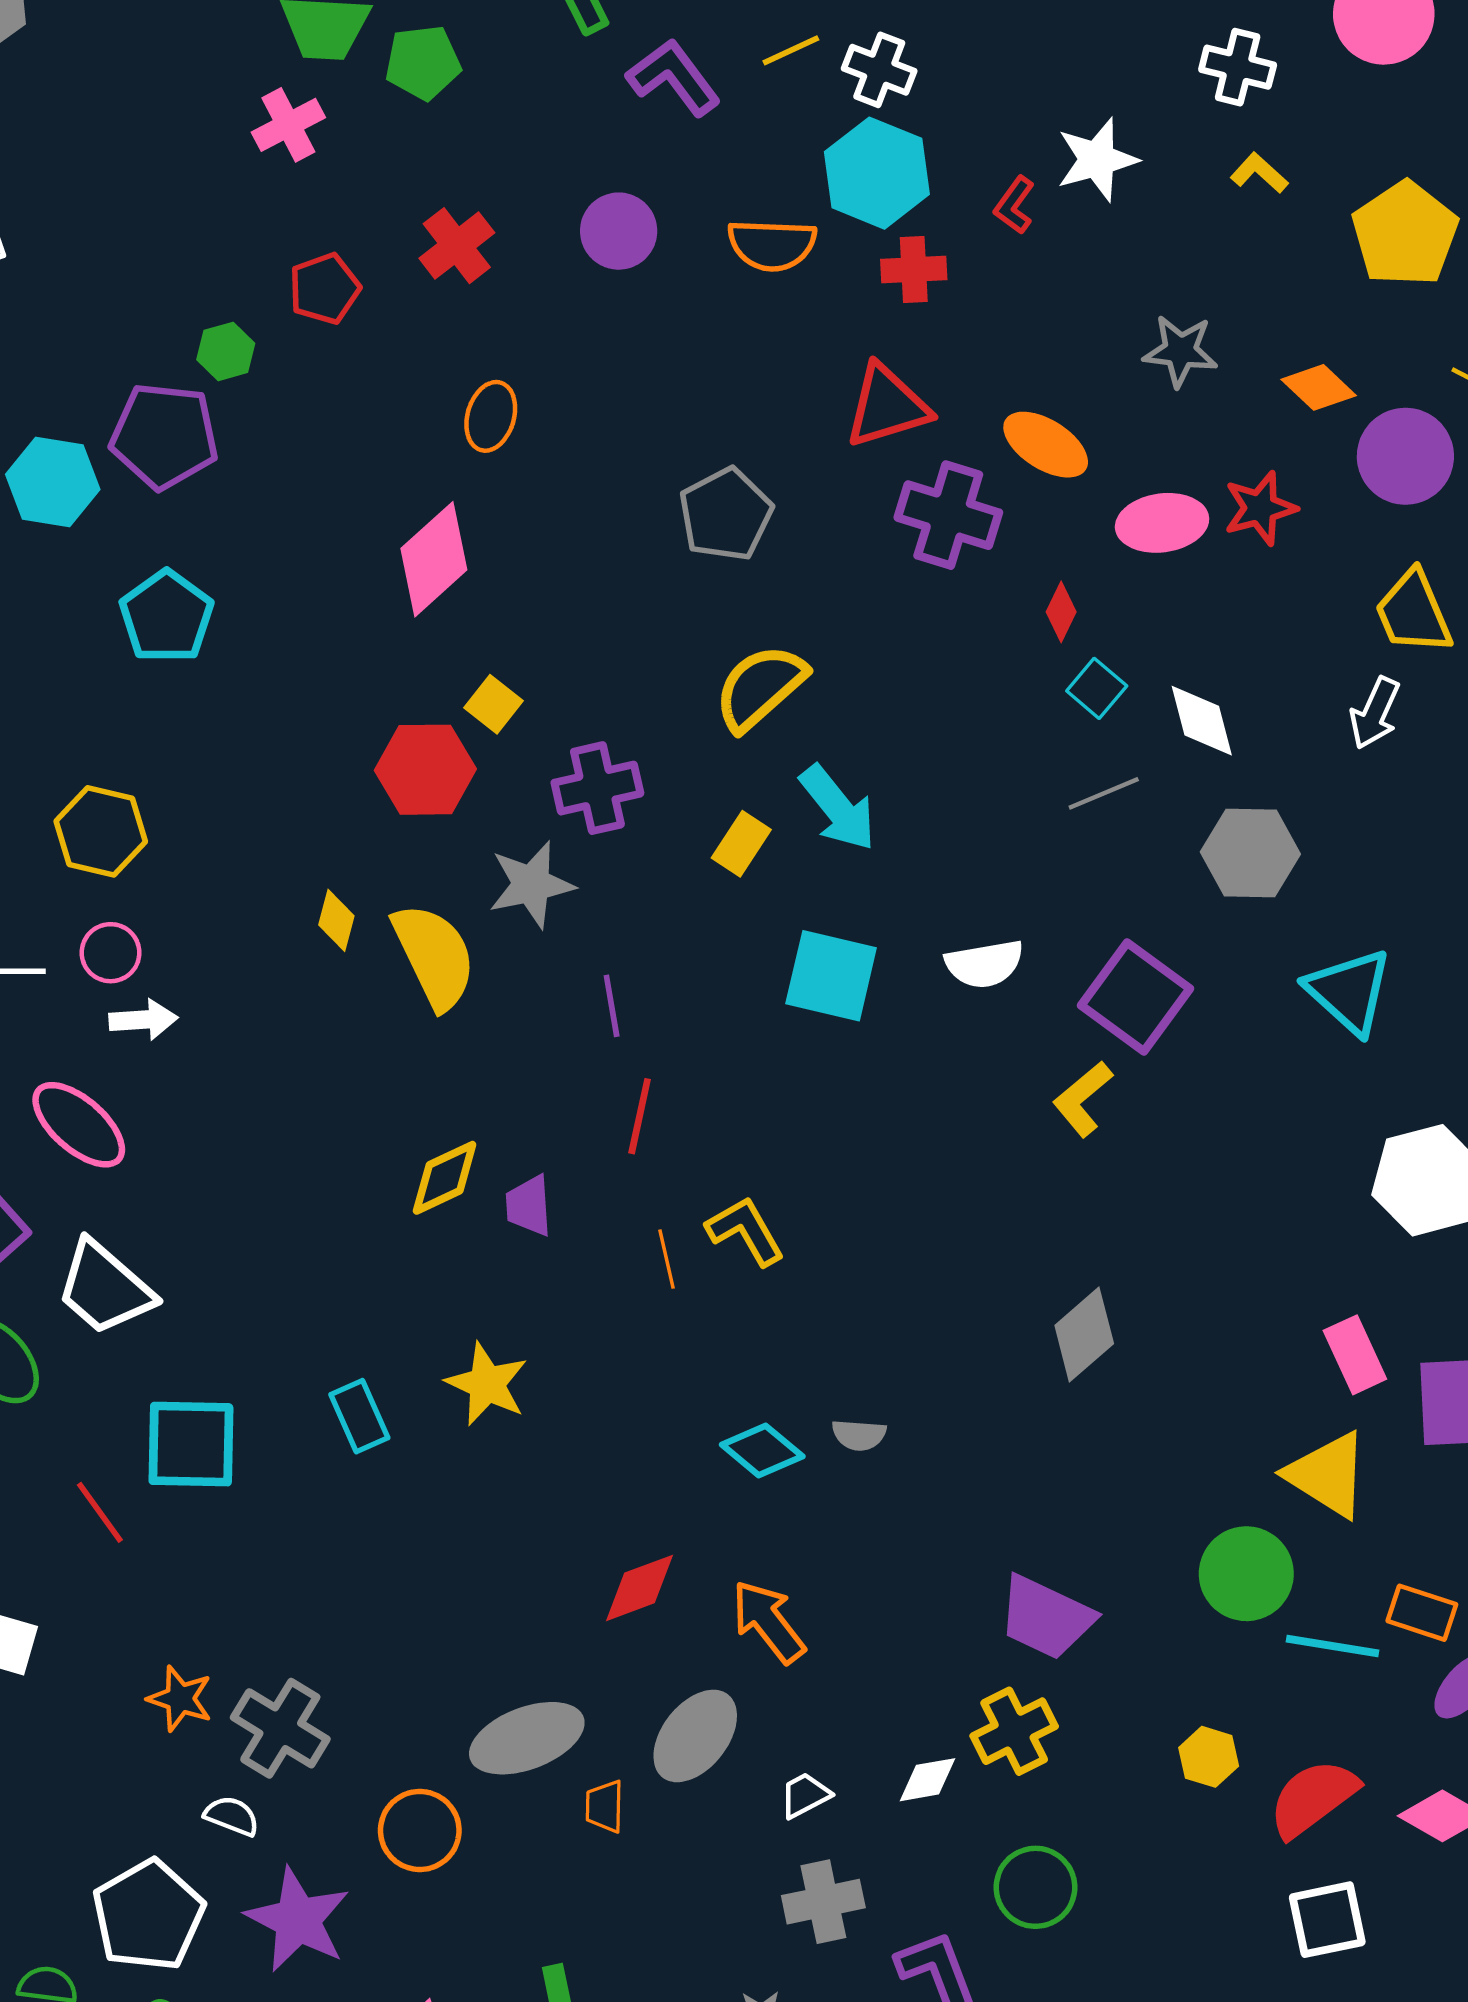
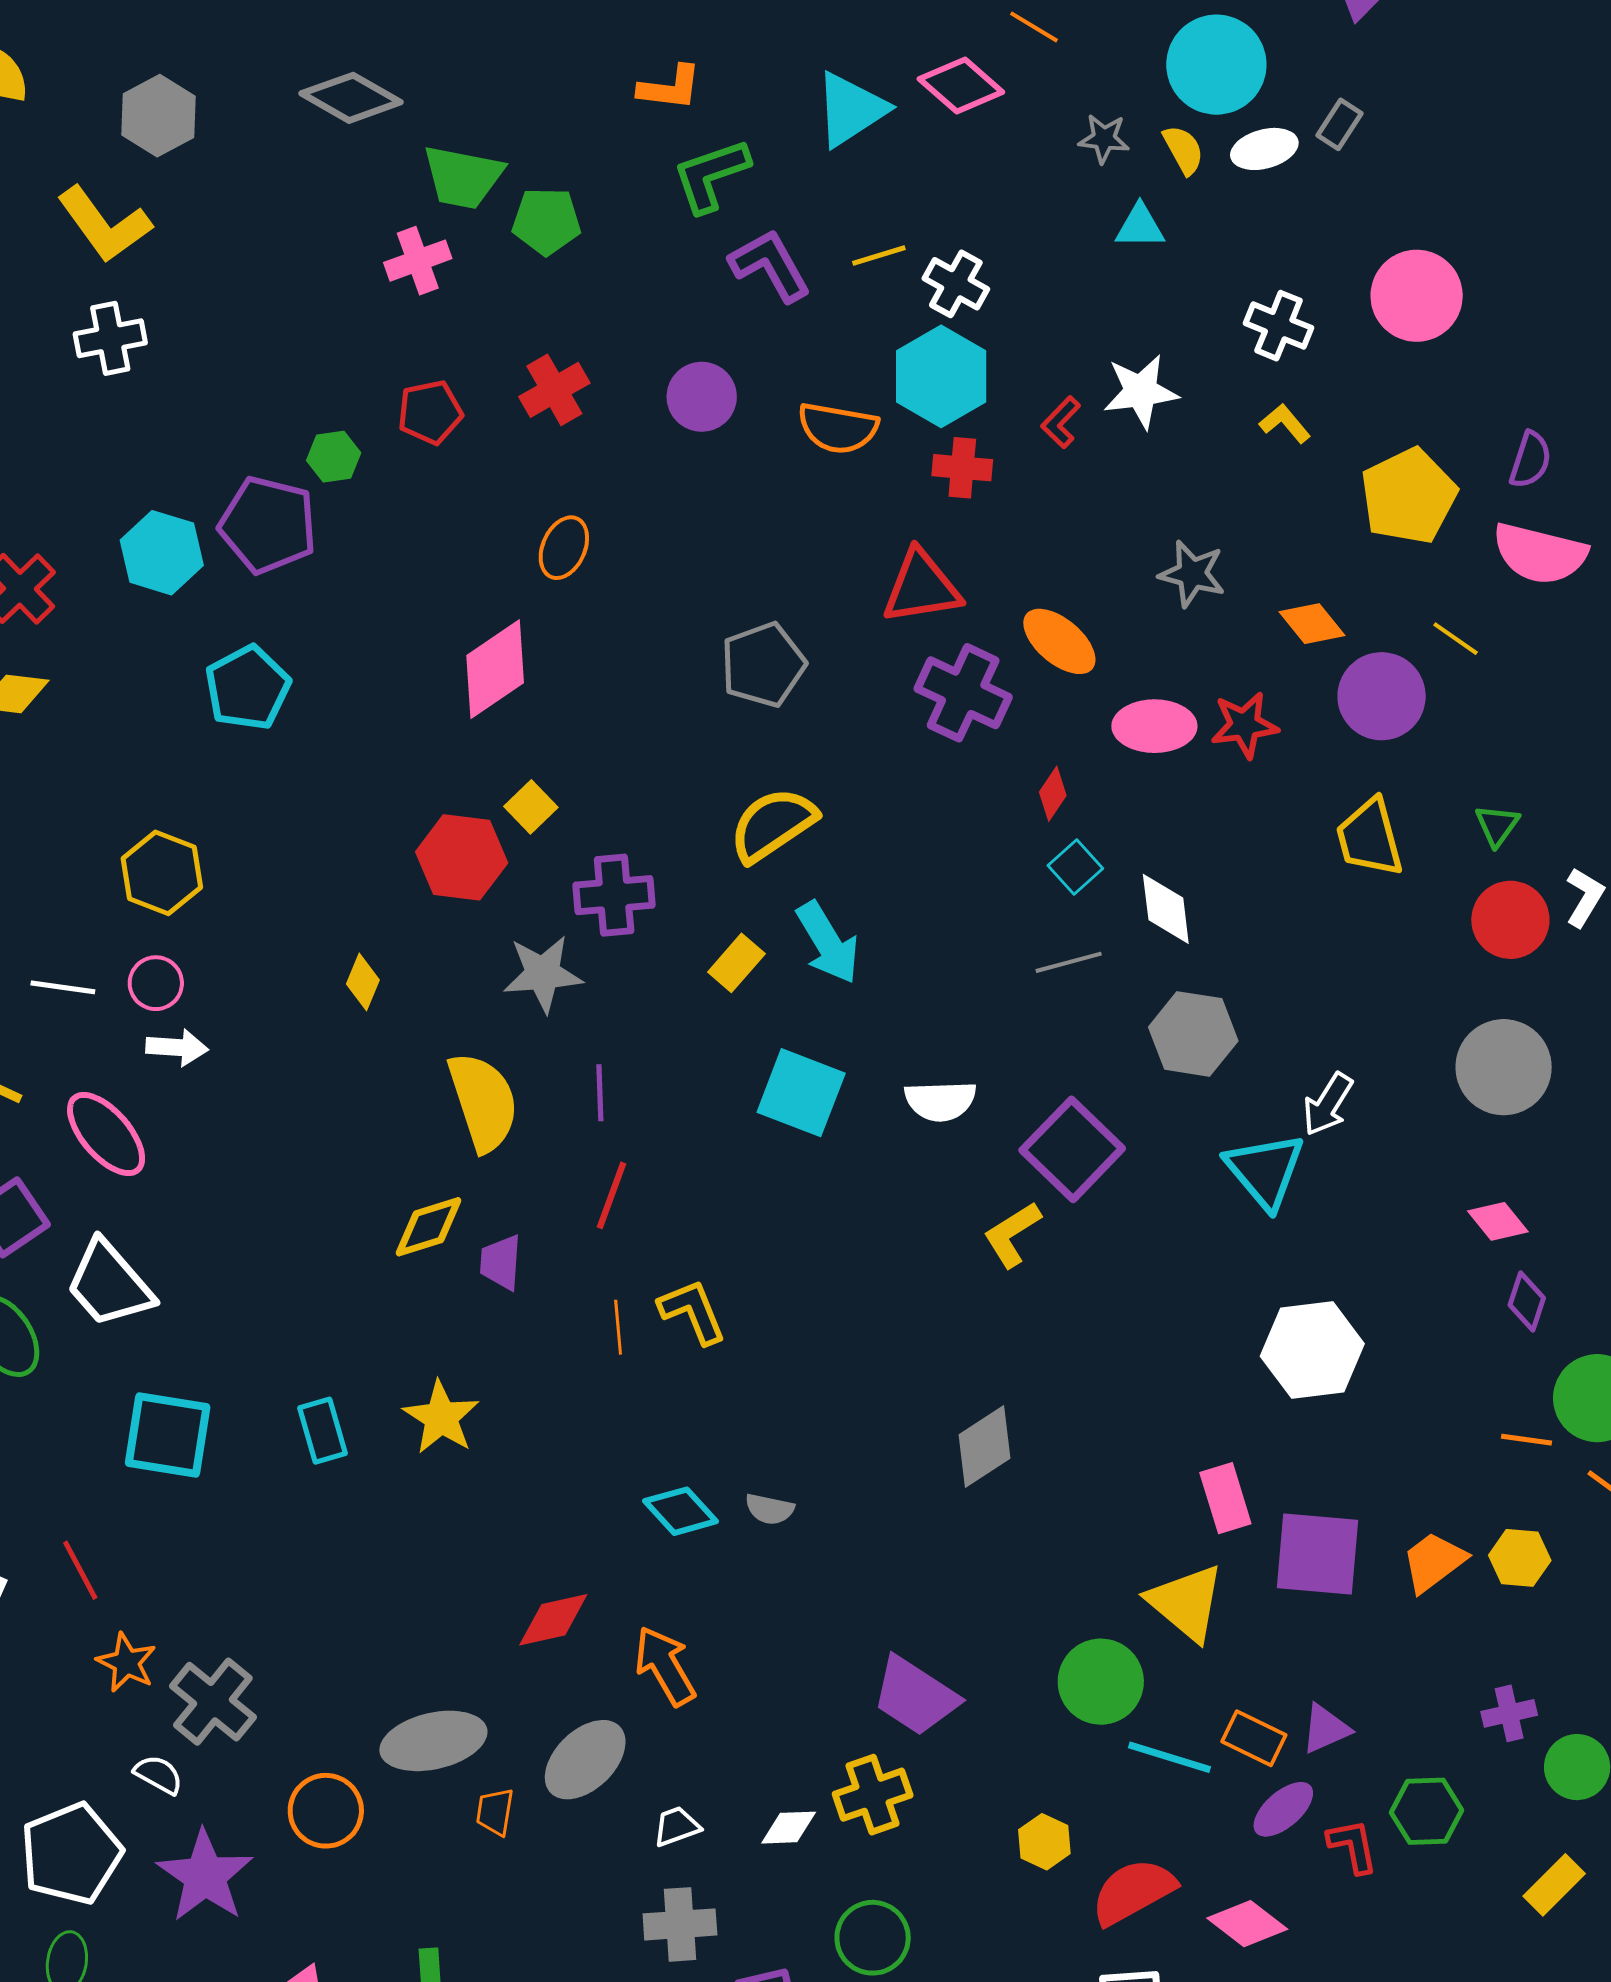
white arrow: (1375, 713) -> (1328, 1104), moved
yellow semicircle: (434, 956) -> (483, 1102), moved
red line: (100, 1512) -> (80, 1570), moved

